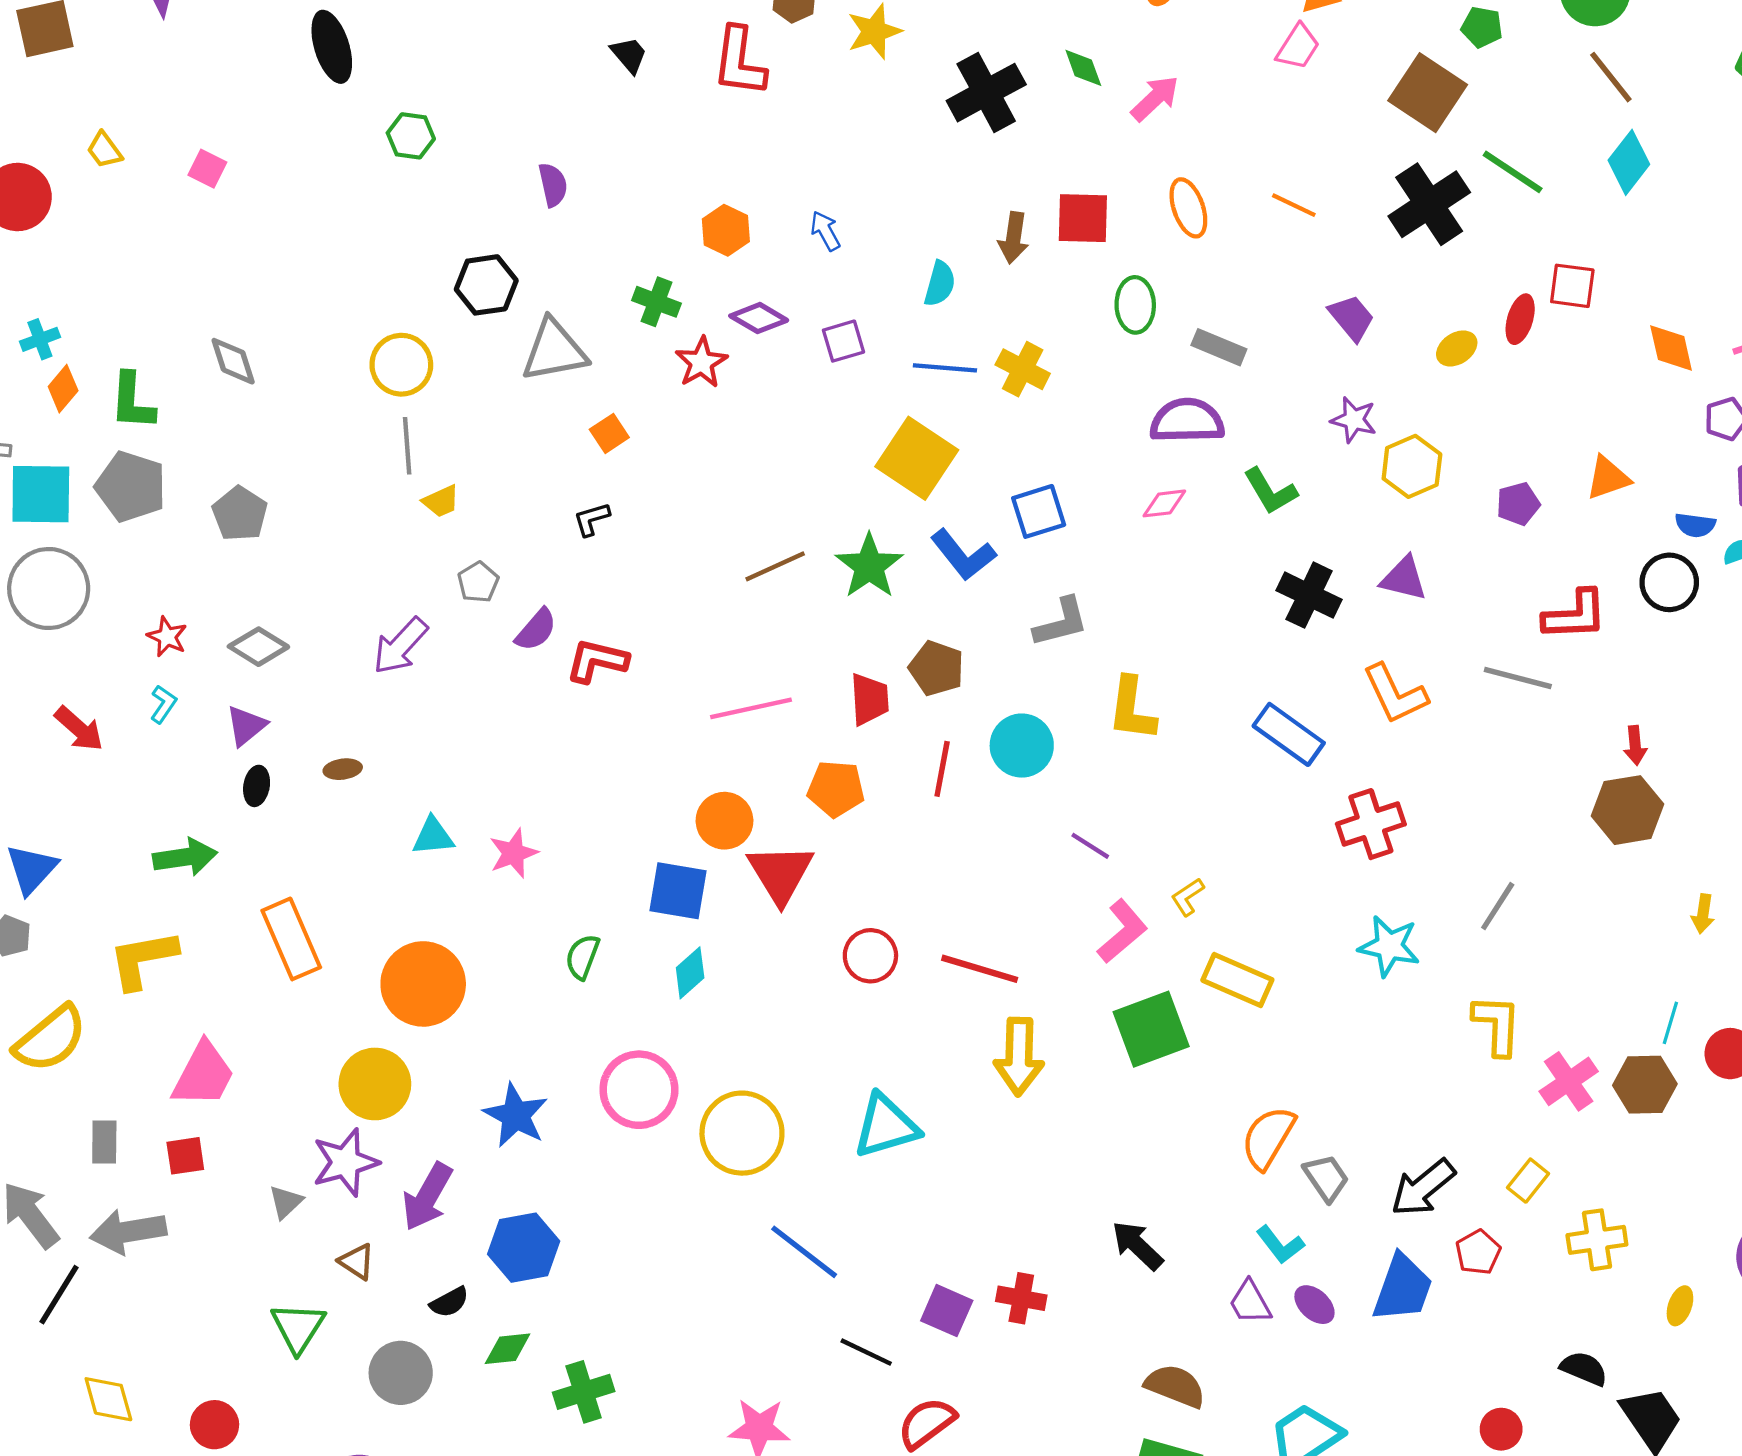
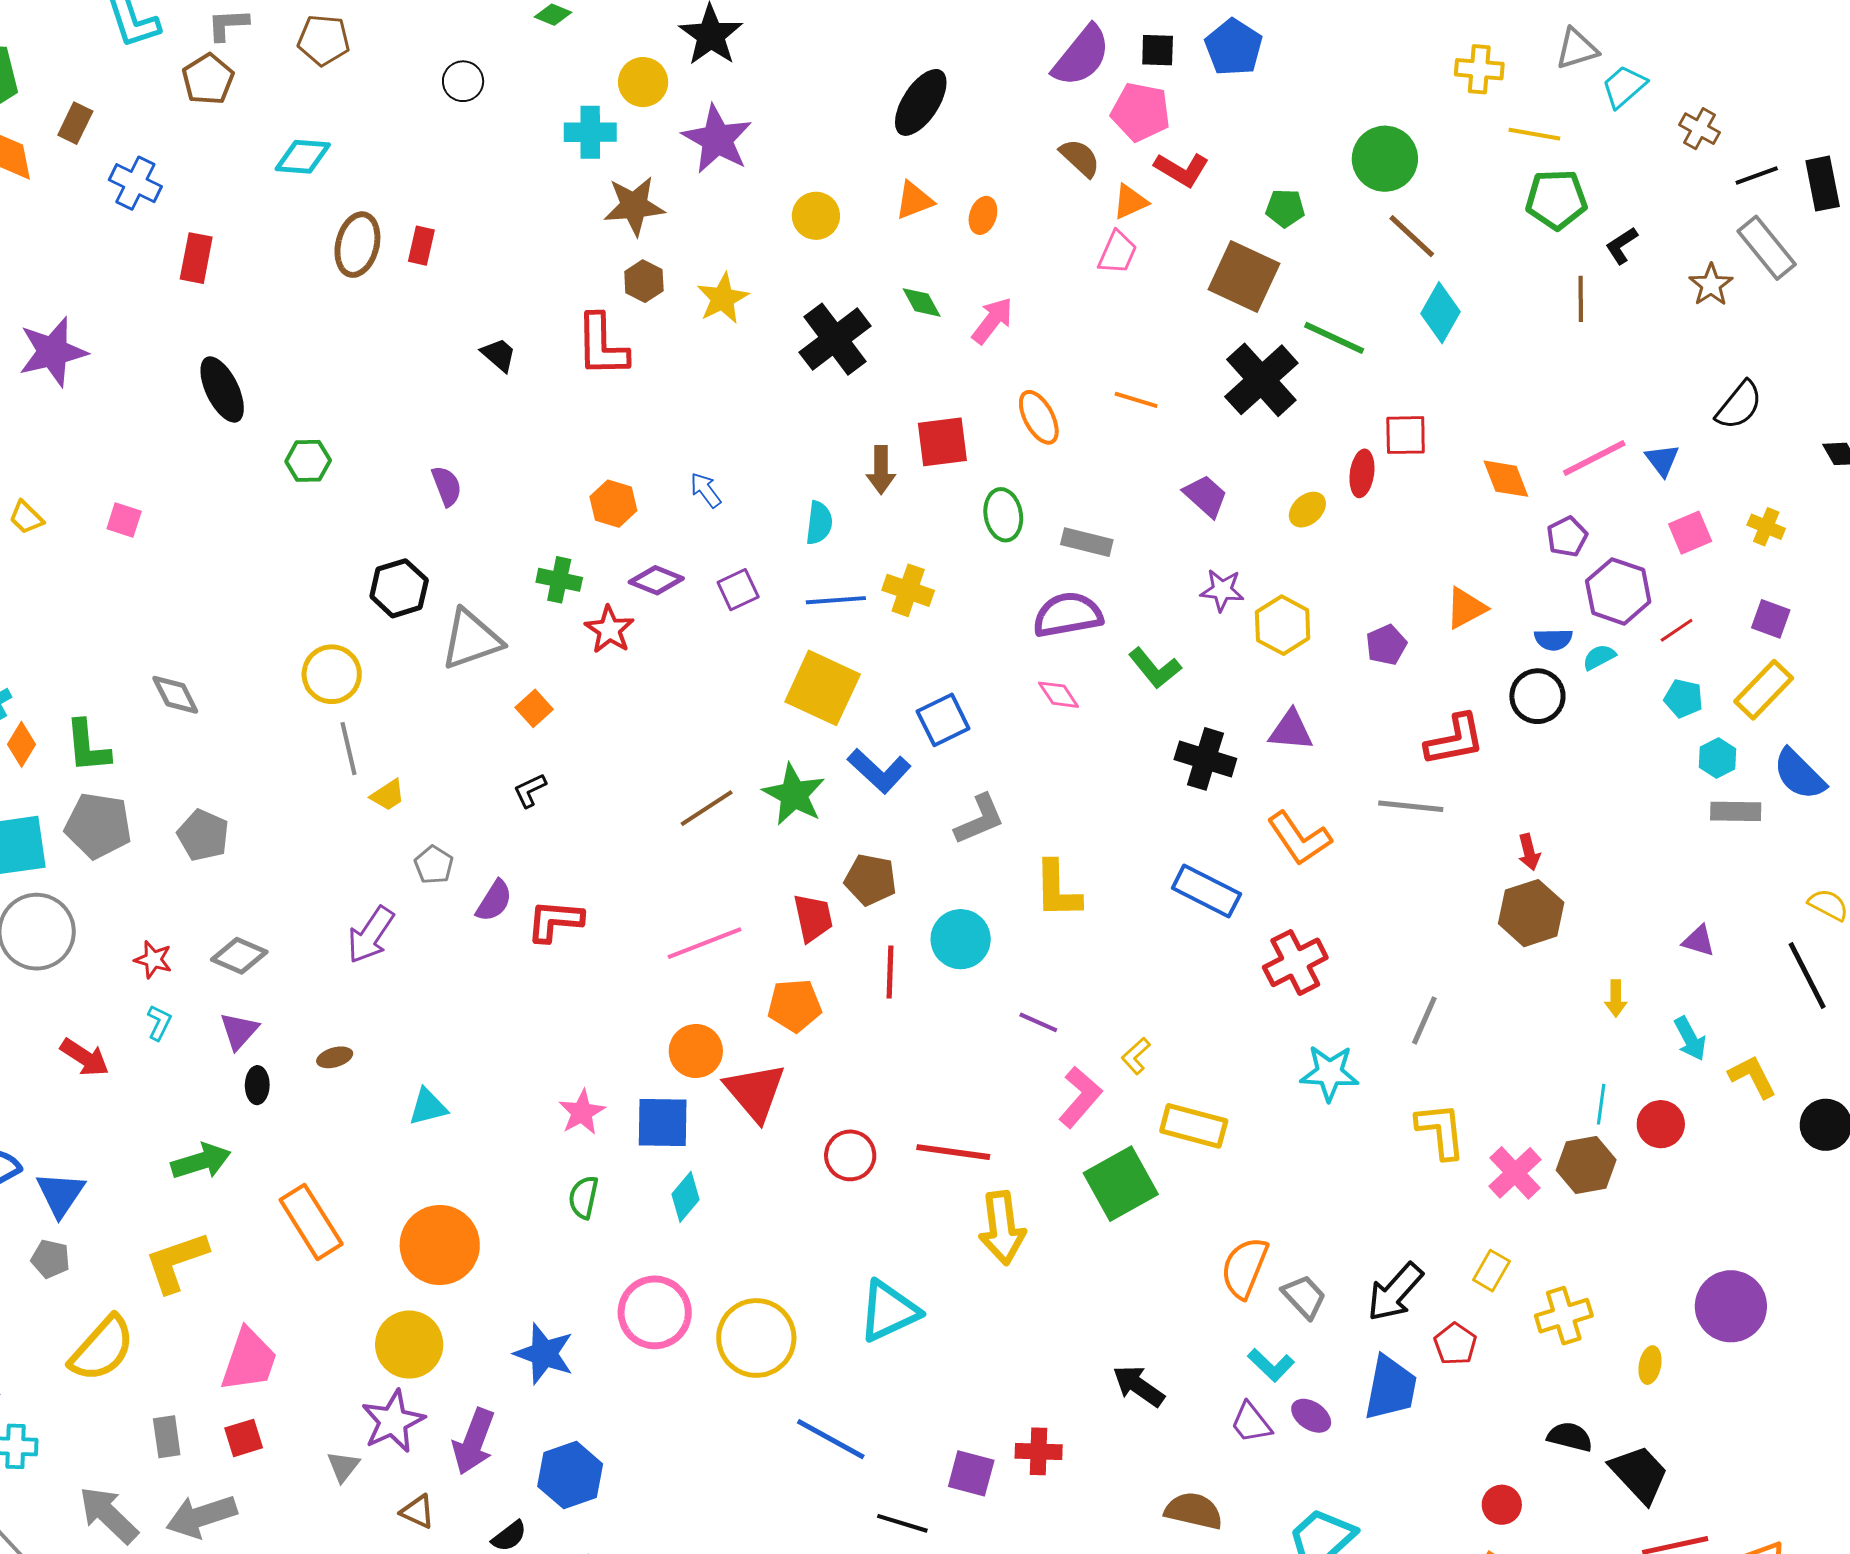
pink diamond: (1164, 503) -> (1058, 695), turned 72
pink star: (513, 853) -> (582, 1112), moved

